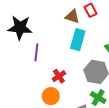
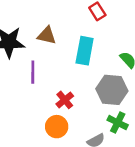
brown triangle: (72, 17) -> (47, 35), moved

